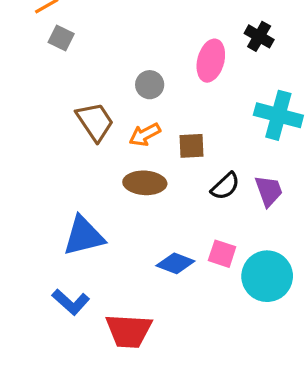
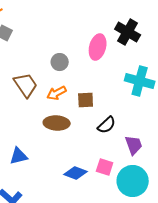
black cross: (259, 36) -> (128, 32), size x1.4
purple trapezoid: (269, 191) -> (134, 145), moved
blue triangle: (84, 236) -> (19, 156), size x0.7

